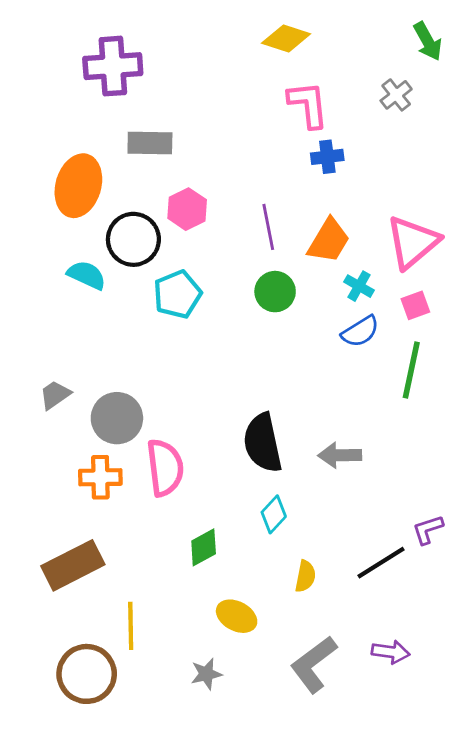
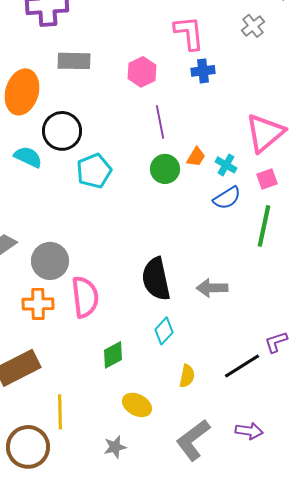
pink hexagon: (187, 209) -> (142, 72), moved
orange trapezoid: (329, 241) -> (196, 157), moved, size x0.6

